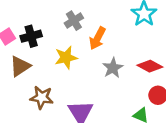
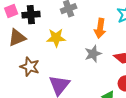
orange arrow: (97, 38) -> (100, 28), moved, turned -30

